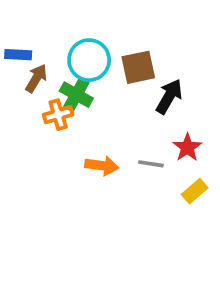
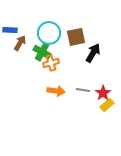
orange cross: (58, 115) -> (51, 63), moved
red star: (187, 147) -> (103, 93), moved

